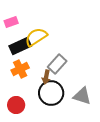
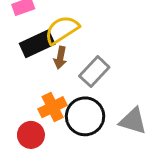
orange cross: (20, 69) -> (53, 107), moved
brown arrow: (46, 77) -> (60, 58), moved

